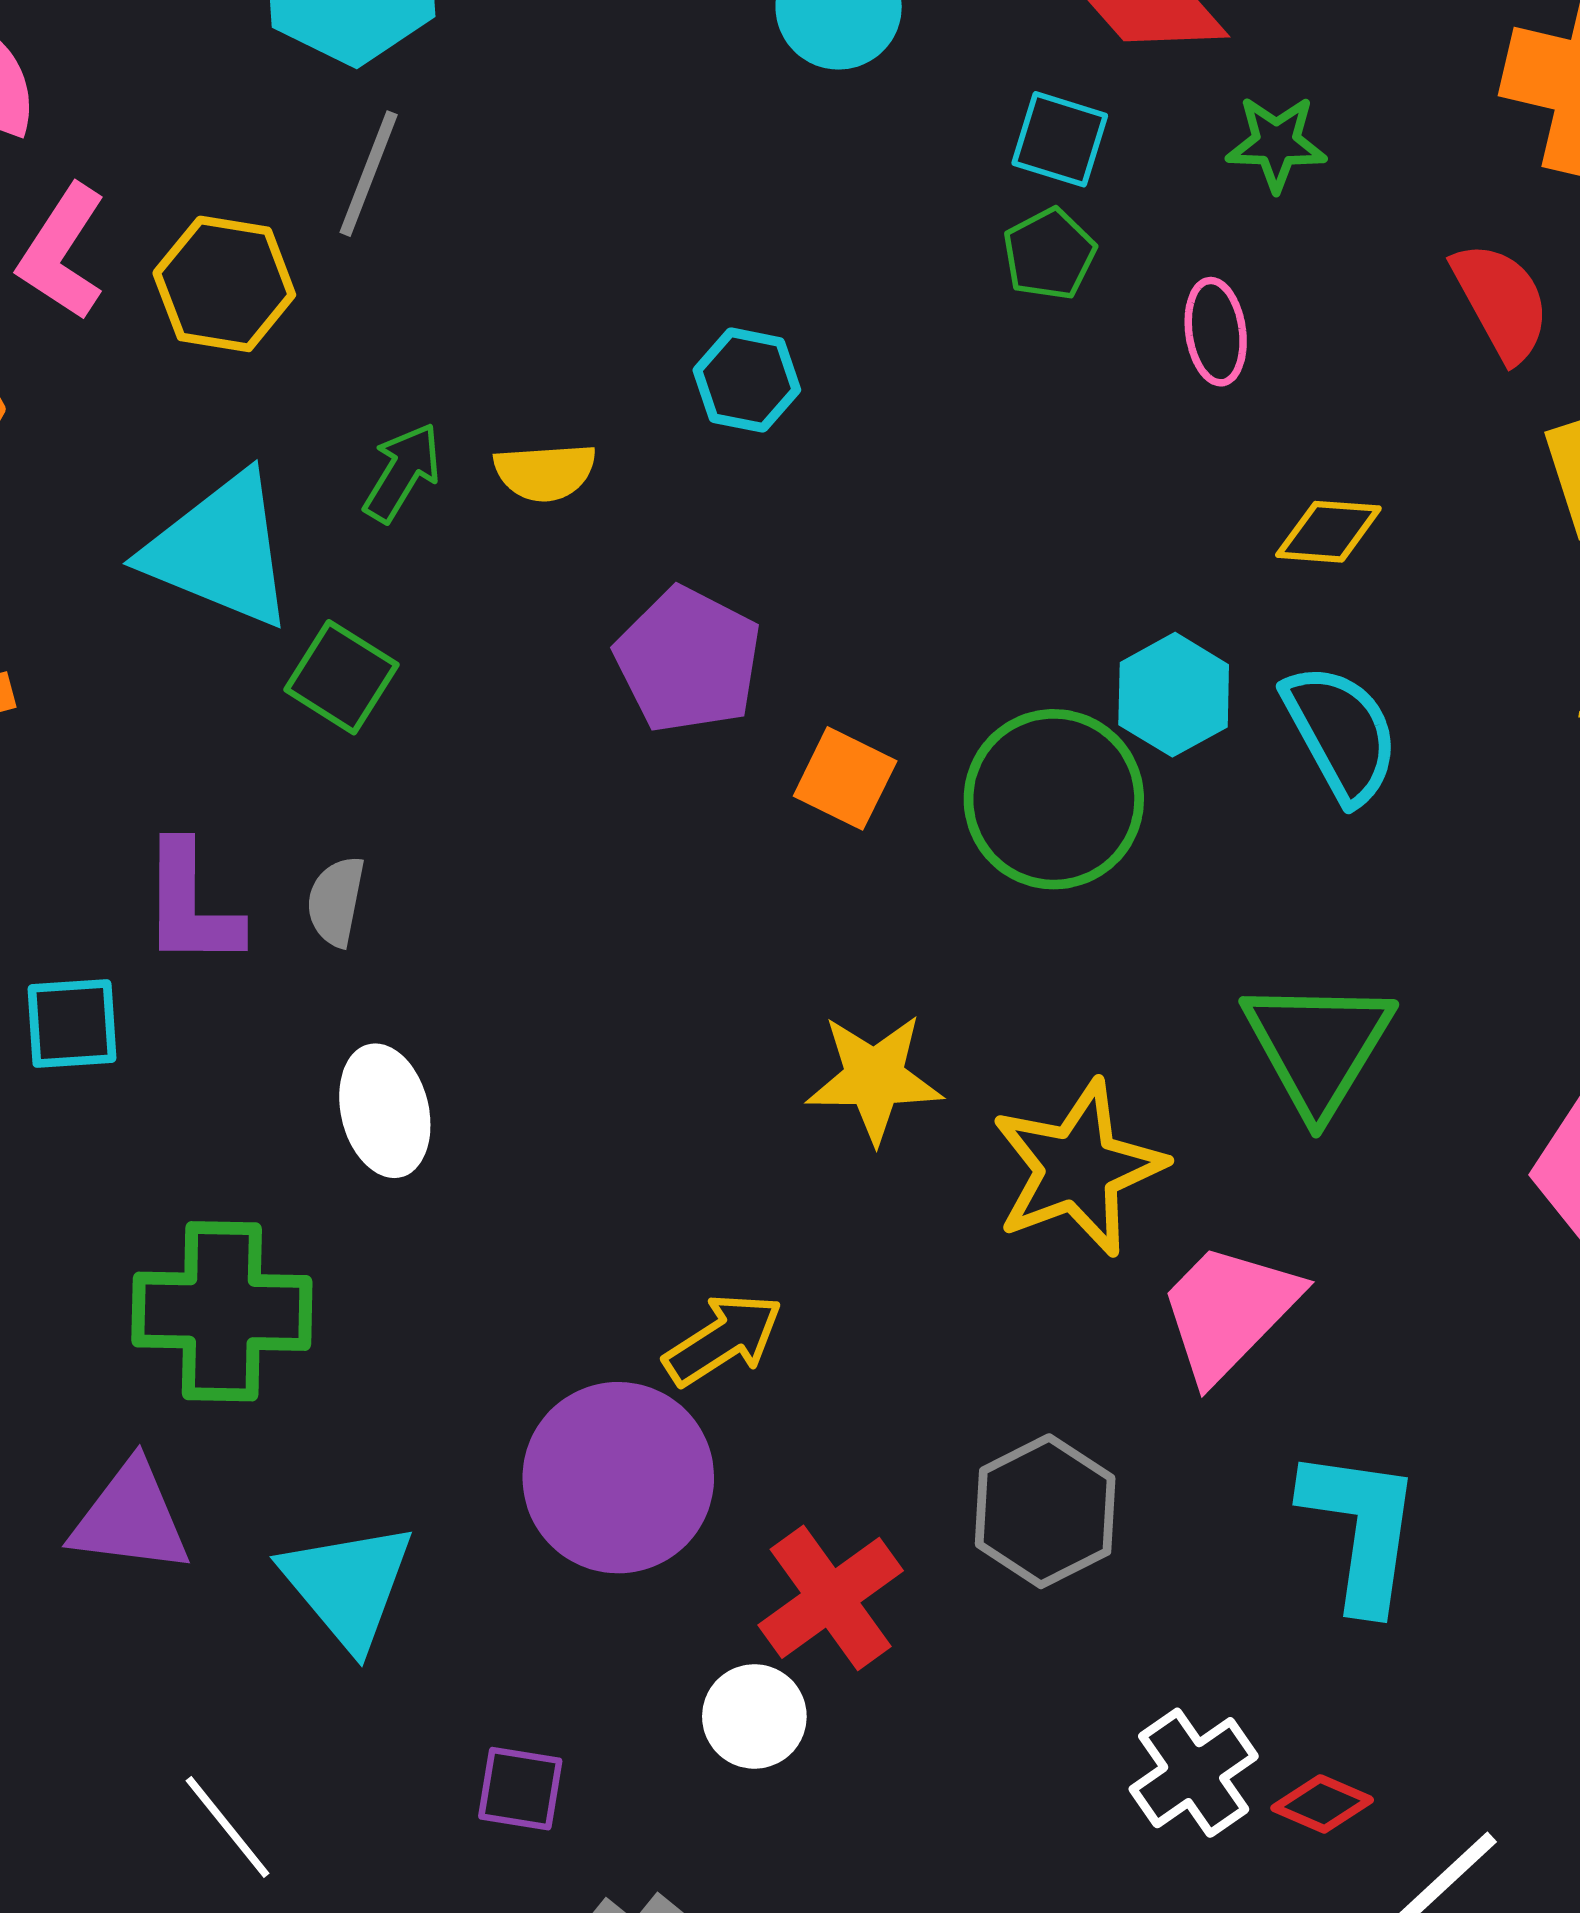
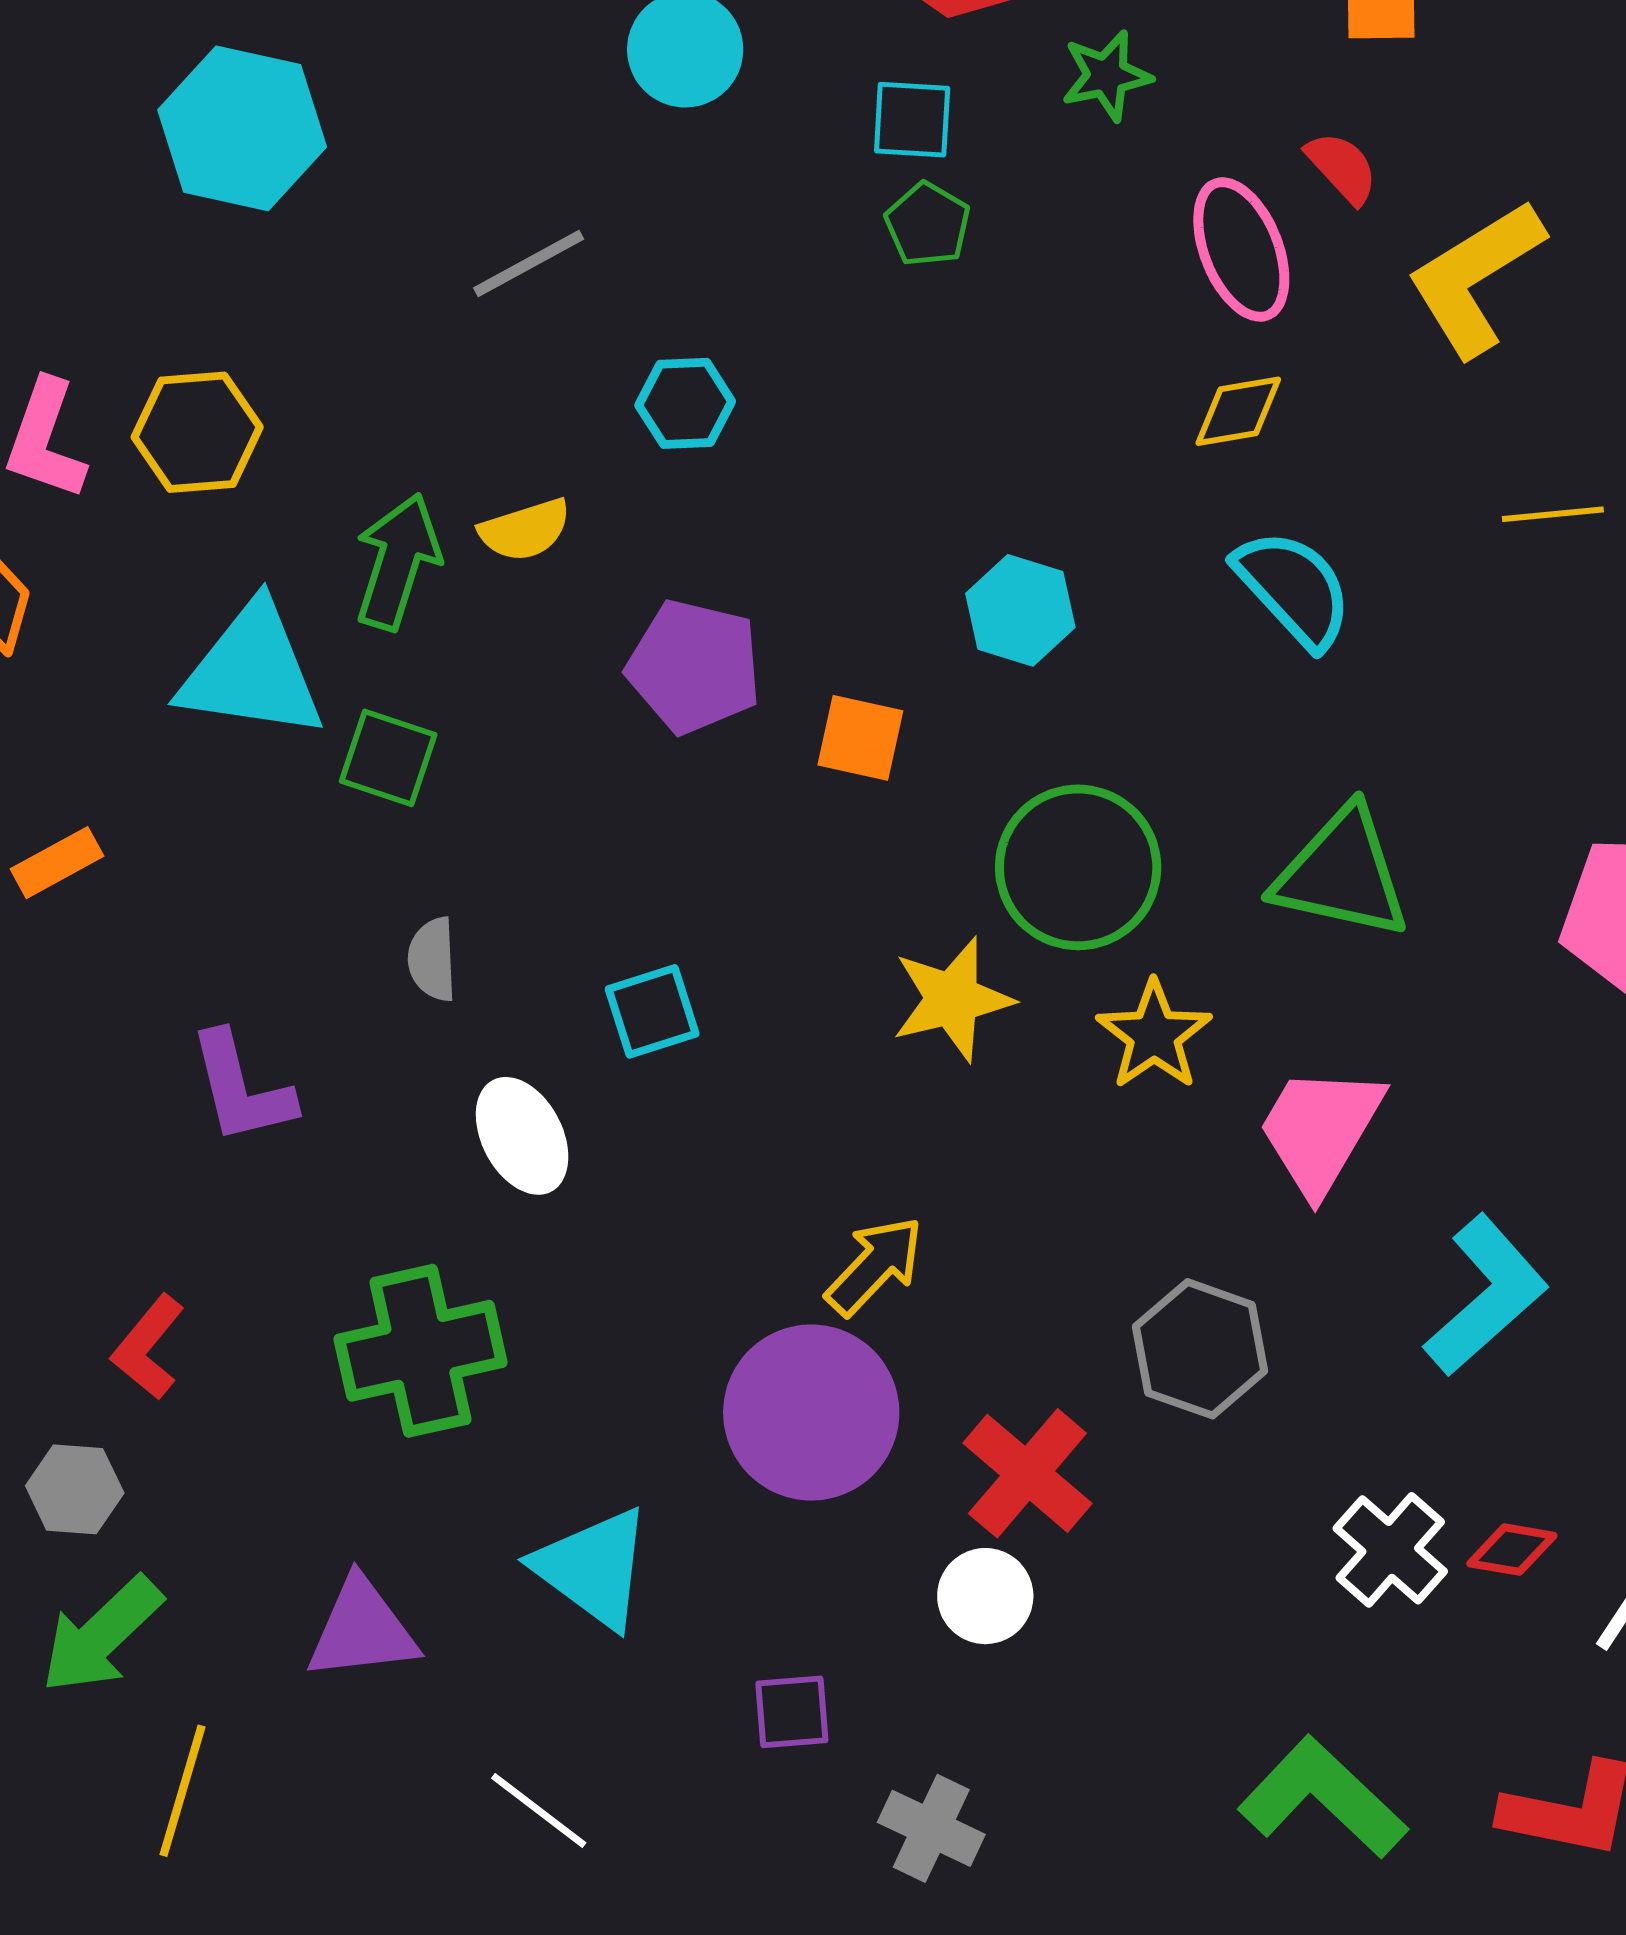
gray line: (369, 174) -> (529, 264), moved, turned 54
red semicircle: (1501, 301) -> (1342, 168), size x0.7
pink ellipse: (1216, 332) -> (1241, 249), moved, size x1.5
green arrow: (402, 472) -> (398, 562), size x1.4
cyan hexagon: (1174, 695) -> (1020, 610), moved
green circle: (1054, 799) -> (1078, 867), moved
purple L-shape: (191, 905) -> (241, 1088), moved
cyan square: (72, 1023) -> (652, 1011), moved
green triangle: (1318, 1046) -> (1342, 873), turned -35
yellow star: (1078, 1168) -> (1154, 1035), size x0.7
purple triangle: (130, 1518) -> (362, 1629), moved
cyan L-shape: (1361, 1529) -> (1486, 1295), turned 54

